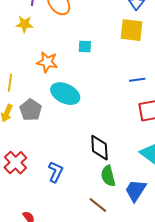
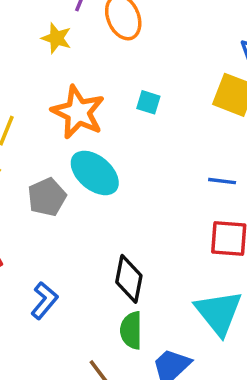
orange star: (47, 62) -> (78, 112), size x1.4
gray pentagon: (31, 110) -> (47, 197), moved

